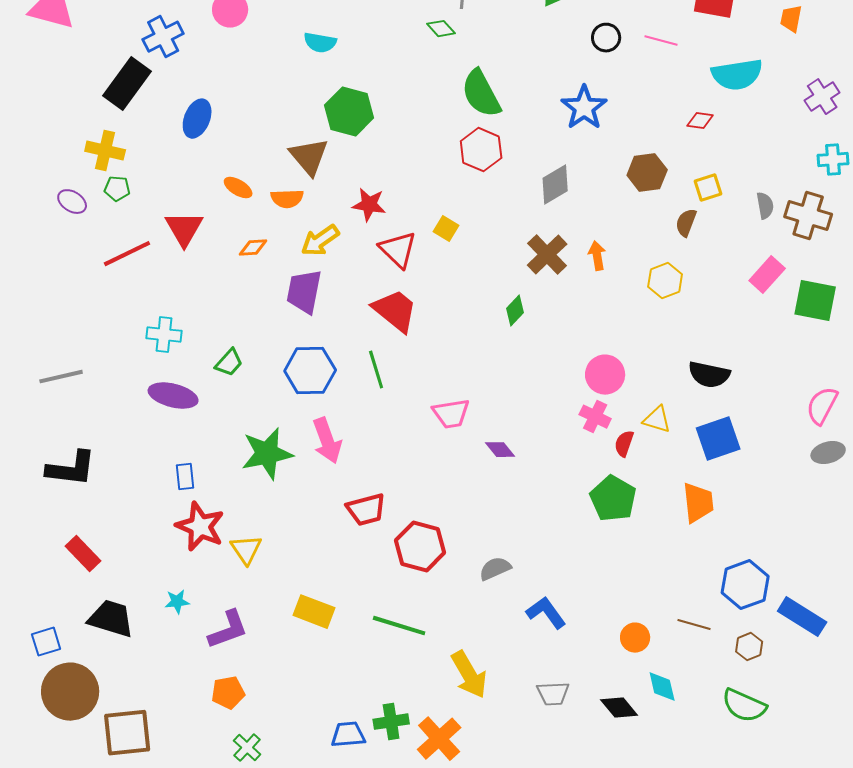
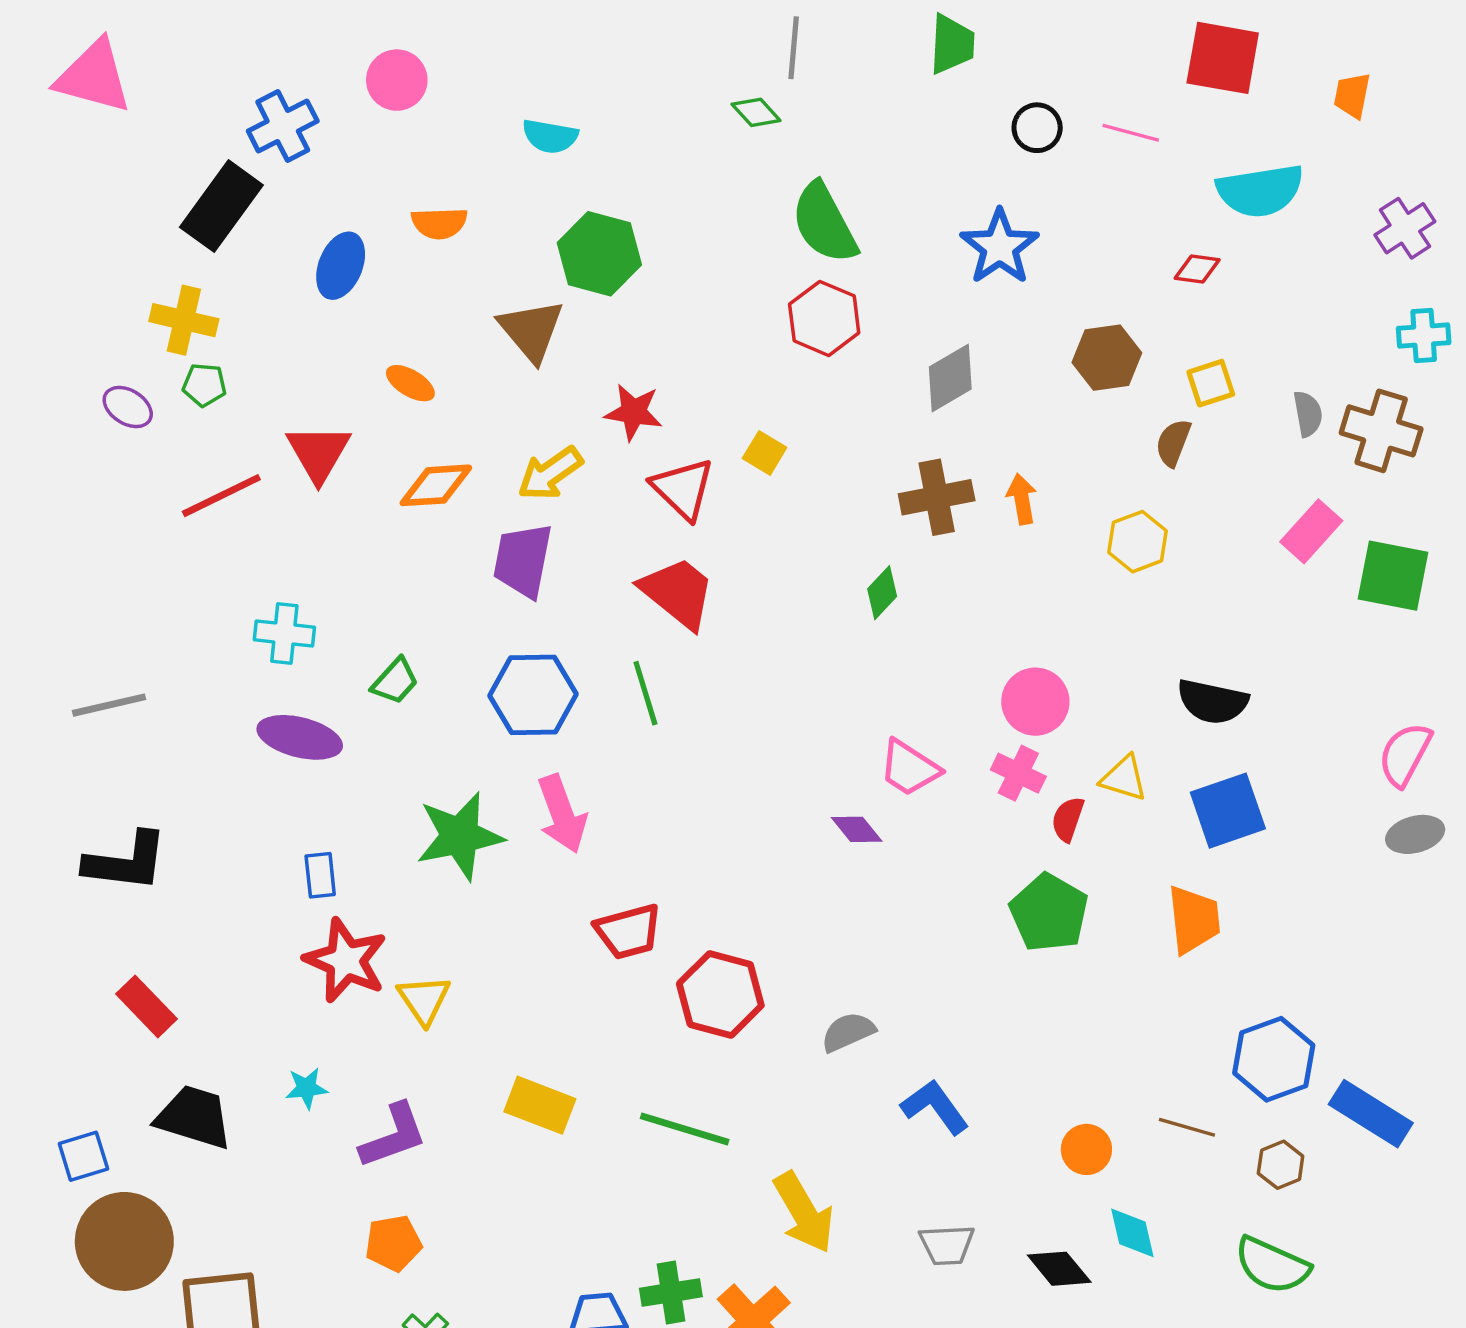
orange semicircle: (287, 199) -> (439, 223), moved
orange diamond: (253, 248) -> (436, 485), size x1.5
brown cross: (547, 255) -> (937, 497), turned 33
pink trapezoid: (451, 414) -> (909, 768), moved, turned 42

